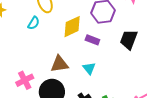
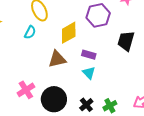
purple rectangle: (92, 40) -> (89, 55), moved
brown triangle: (59, 64) -> (57, 59), moved

